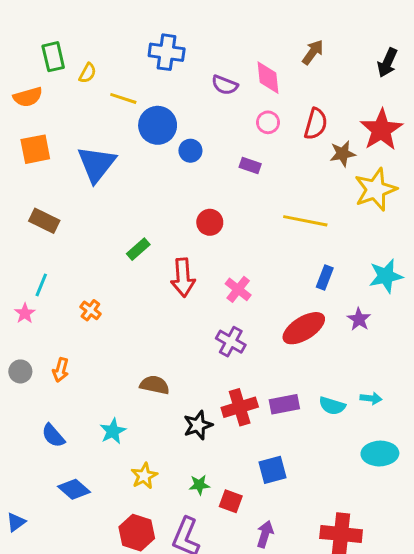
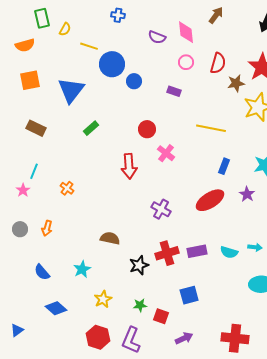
blue cross: (167, 52) -> (118, 15), size x0.6
green rectangle: (138, 249) -> (91, 128), moved
pink cross: (238, 289) -> (166, 153), moved
purple arrow: (265, 534) -> (184, 338), turned 48

